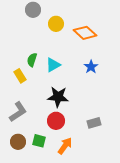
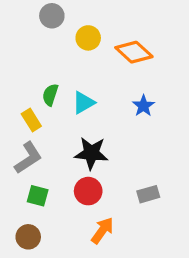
gray L-shape: (18, 112) -> (28, 158), moved
green square: (39, 141) -> (38, 196), moved
brown circle: (18, 142) -> (28, 237), moved

